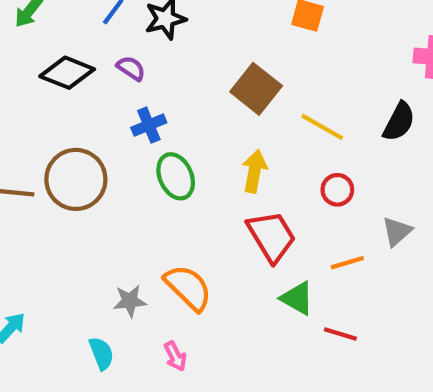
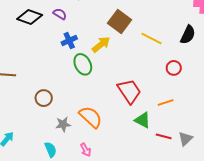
yellow arrow: (254, 171) -> (101, 44), moved, turned 42
brown circle: (76, 179) -> (44, 98), moved, size x0.6
red circle: (337, 190) -> (174, 68), moved
gray triangle: (397, 231) -> (185, 139), moved

